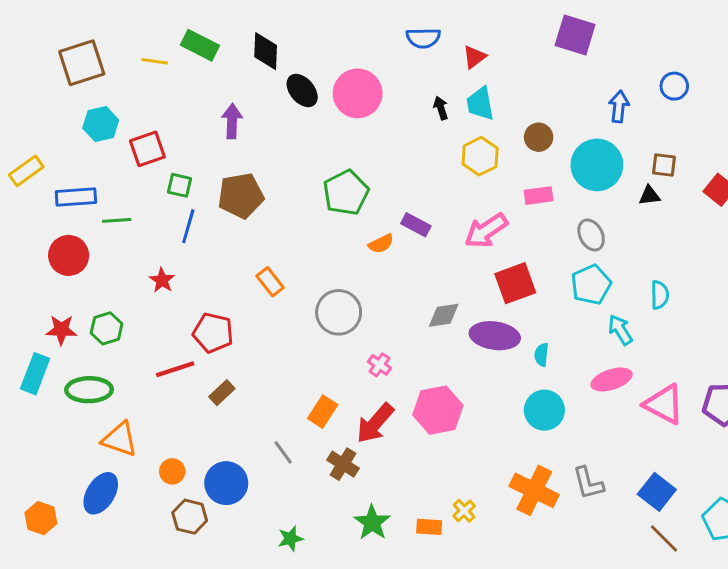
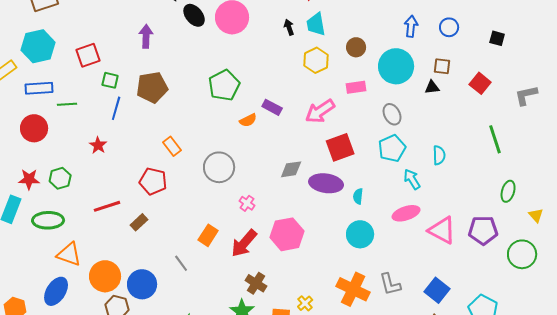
blue circle: (674, 86) -> (449, 27), moved
cyan hexagon: (101, 124) -> (38, 46), moved, size x1.4
red pentagon: (213, 333) -> (153, 181), moved
brown cross: (343, 464) -> (256, 283), moved
orange circle: (172, 471) -> (105, 276), size x1.8

